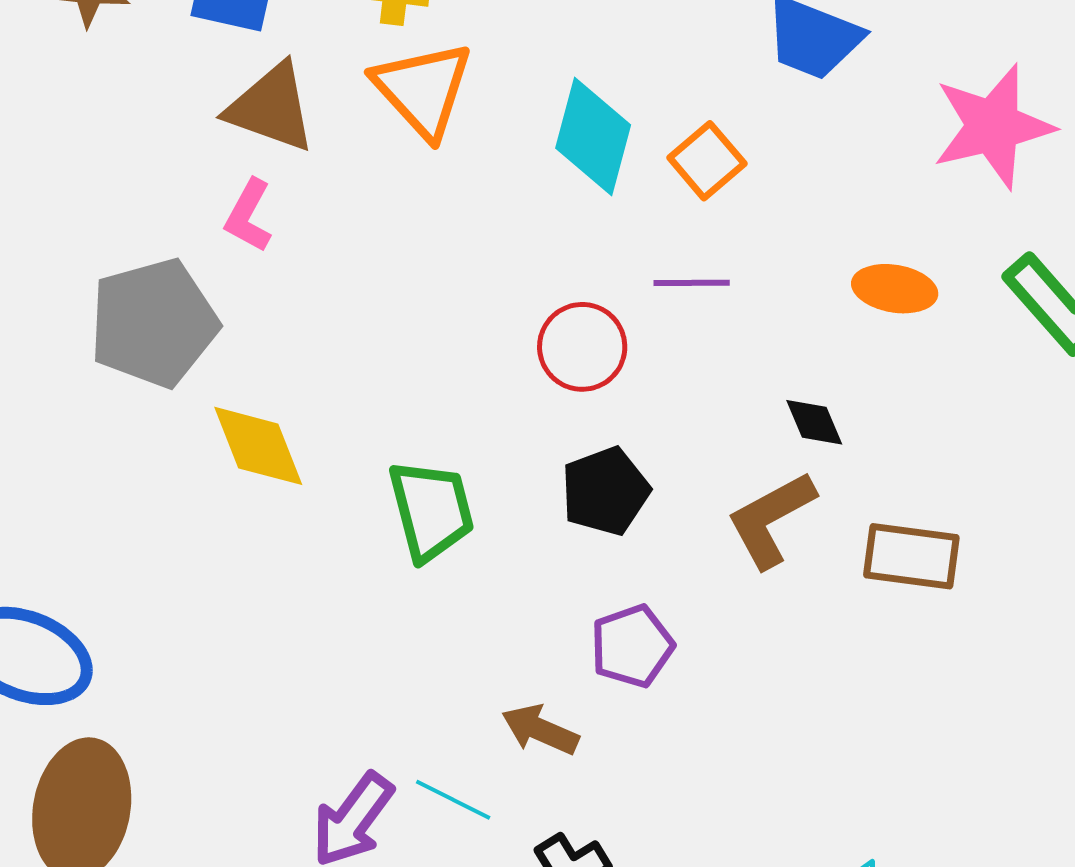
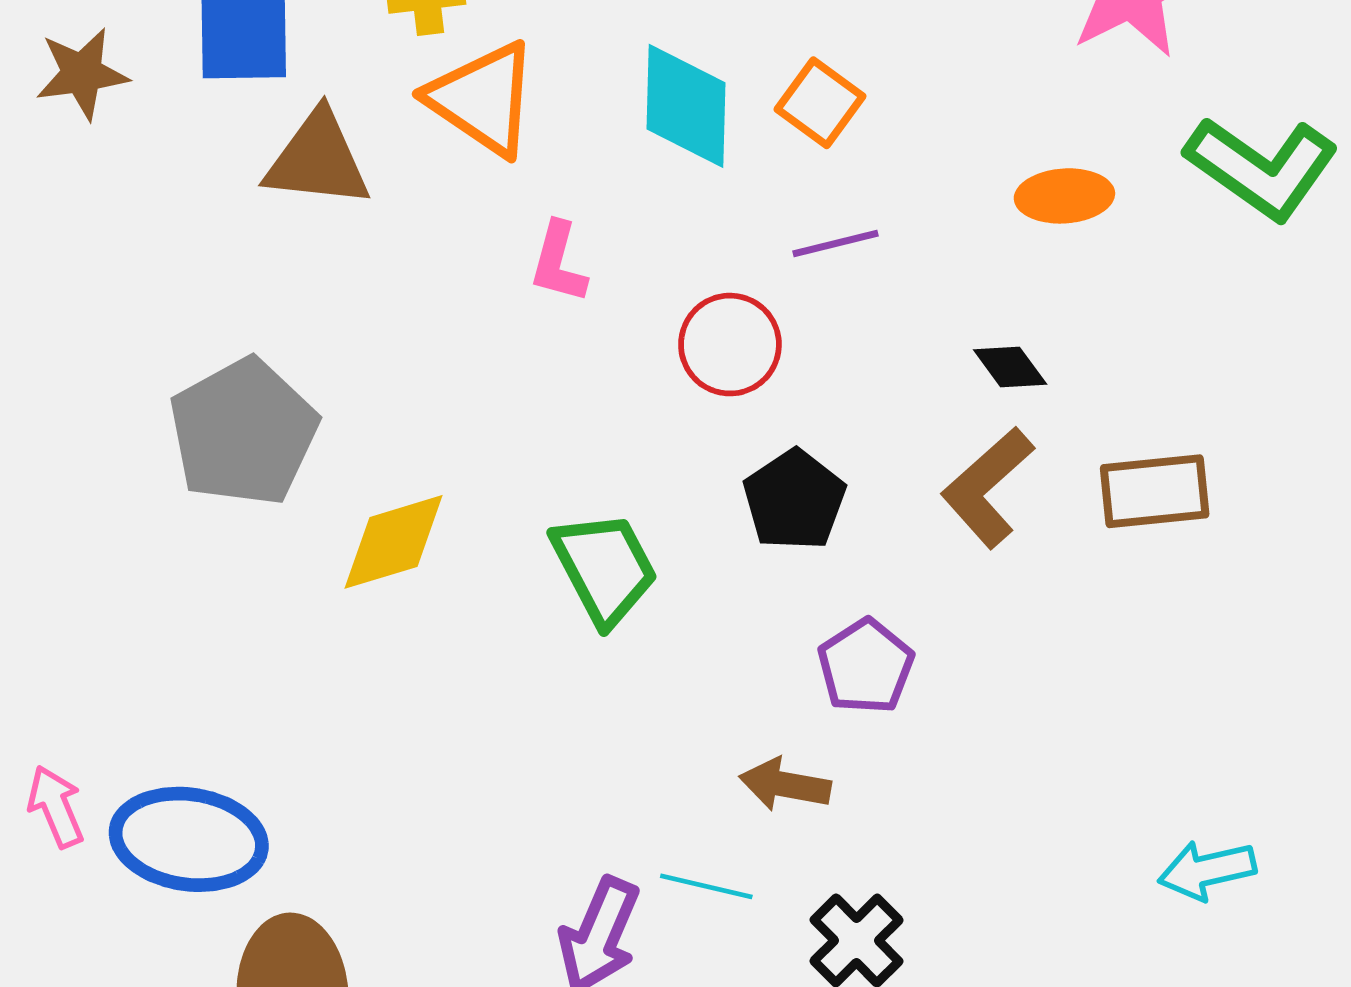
pink L-shape: (249, 216) -> (558, 262), moved
yellow diamond: (258, 446) -> (393, 542), turned -72

